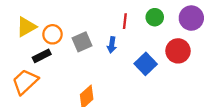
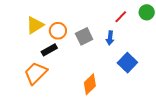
red line: (125, 21) -> (121, 17), turned 40
blue square: (146, 64) -> (127, 63), moved

